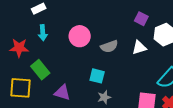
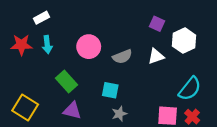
red star: (19, 48) -> (21, 45), moved
green rectangle: (40, 70) -> (66, 81), moved
yellow square: (20, 88) -> (25, 107), turned 30

